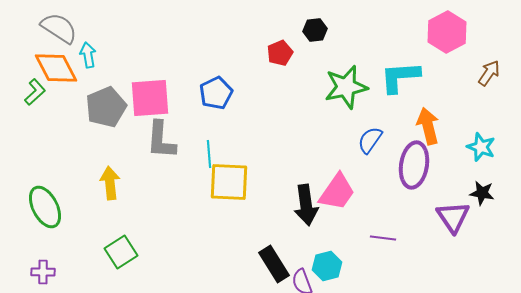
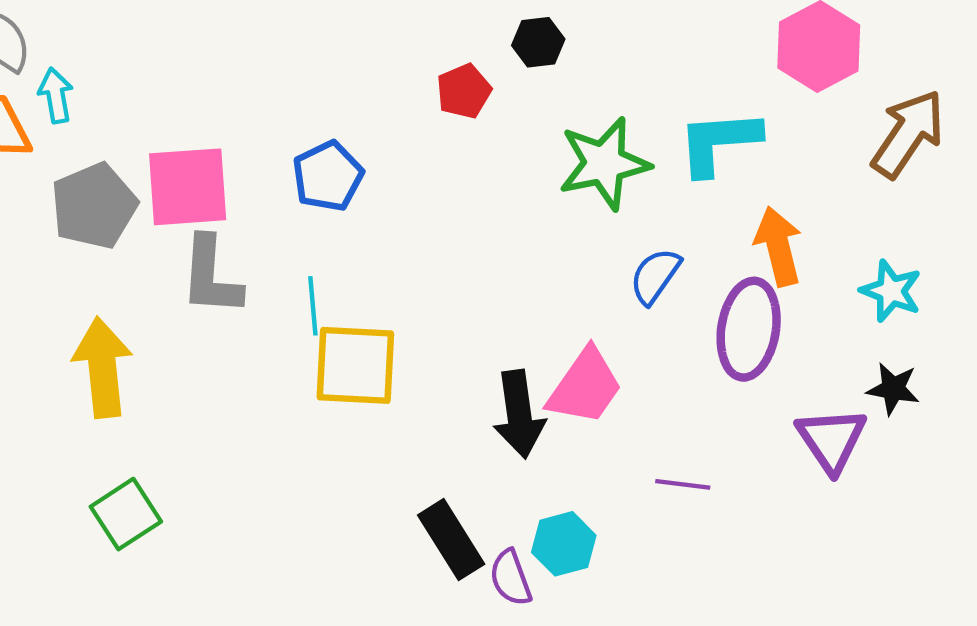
brown arrow: (489, 73) -> (908, 134), size x1.6
yellow arrow: (110, 183) -> (103, 367), size x1.4

